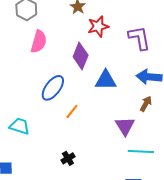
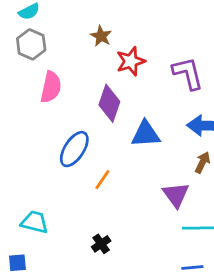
cyan trapezoid: (20, 126) -> (35, 222), moved

